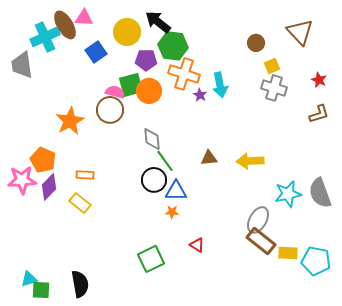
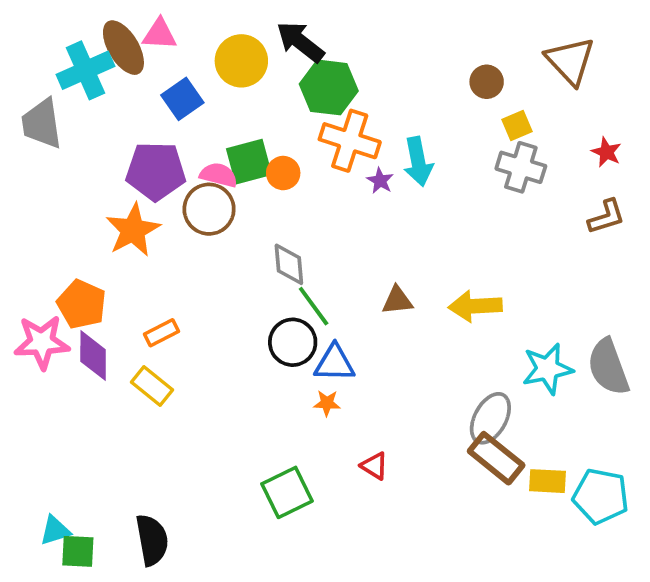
purple pentagon: (146, 60) -> (156, 171), moved, size x1.4
orange circle: (149, 91) -> (283, 173), size x0.7
orange rectangle: (85, 175) -> (161, 333), turned -30
purple diamond: (49, 187) -> (93, 356), turned -44

